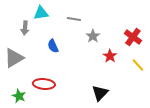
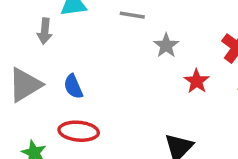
blue semicircle: (53, 46) -> (73, 87), moved

